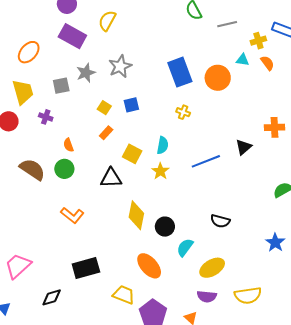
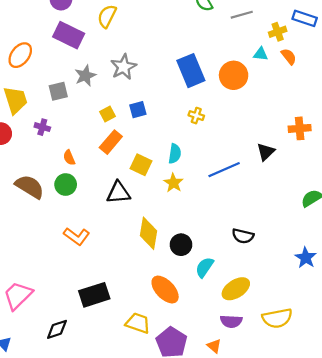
yellow square: (104, 108) -> (108, 114), turned 32
orange rectangle: (106, 133) -> (111, 142), size x1.5

